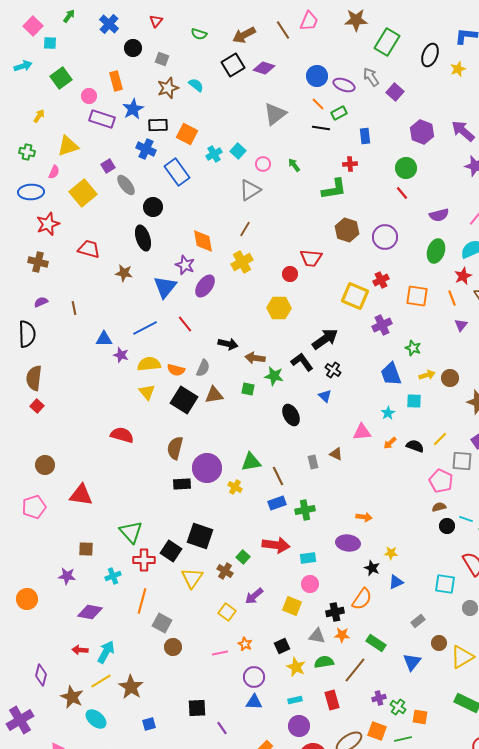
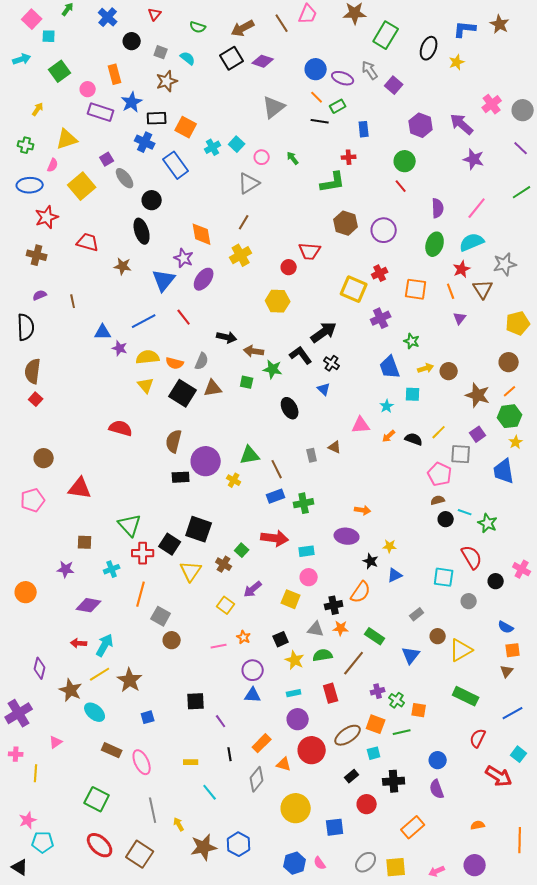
cyan semicircle: (196, 85) -> (188, 58), moved
purple semicircle: (439, 215) -> (438, 208), turned -78

